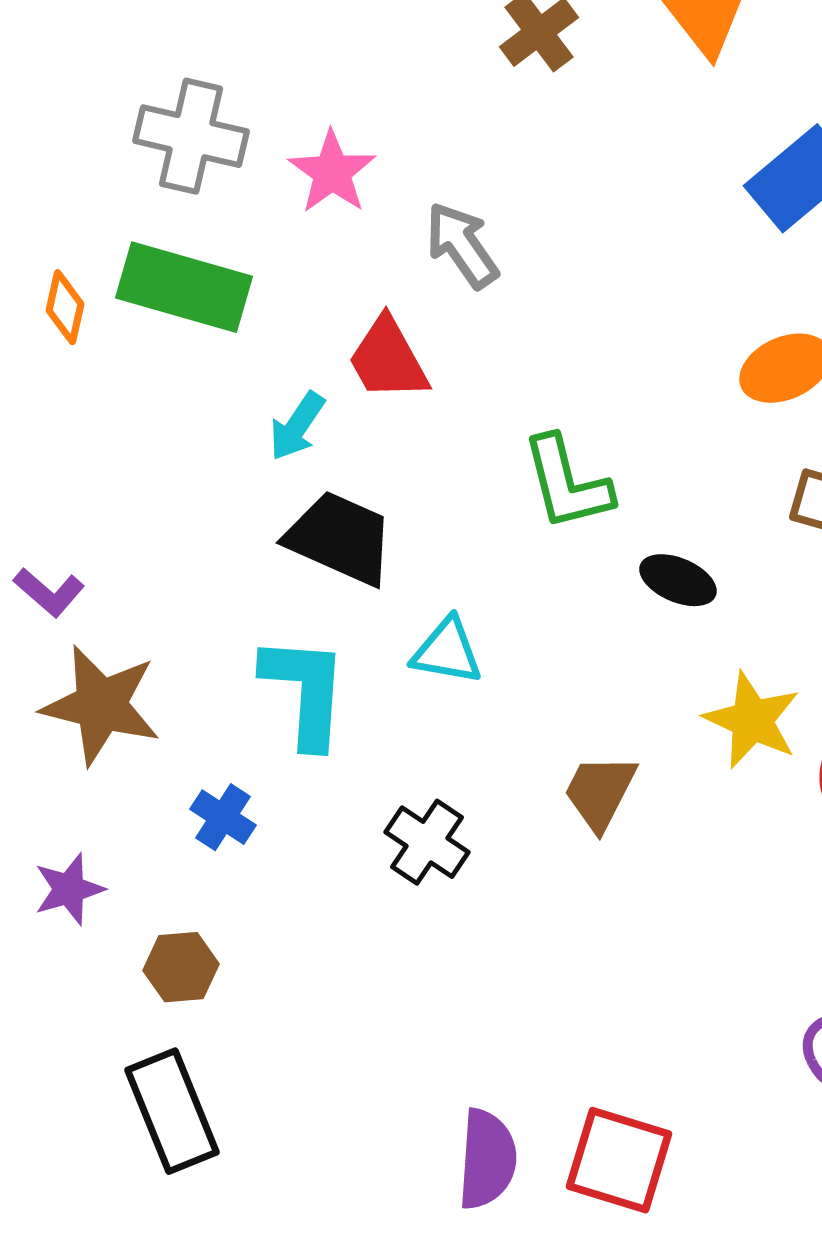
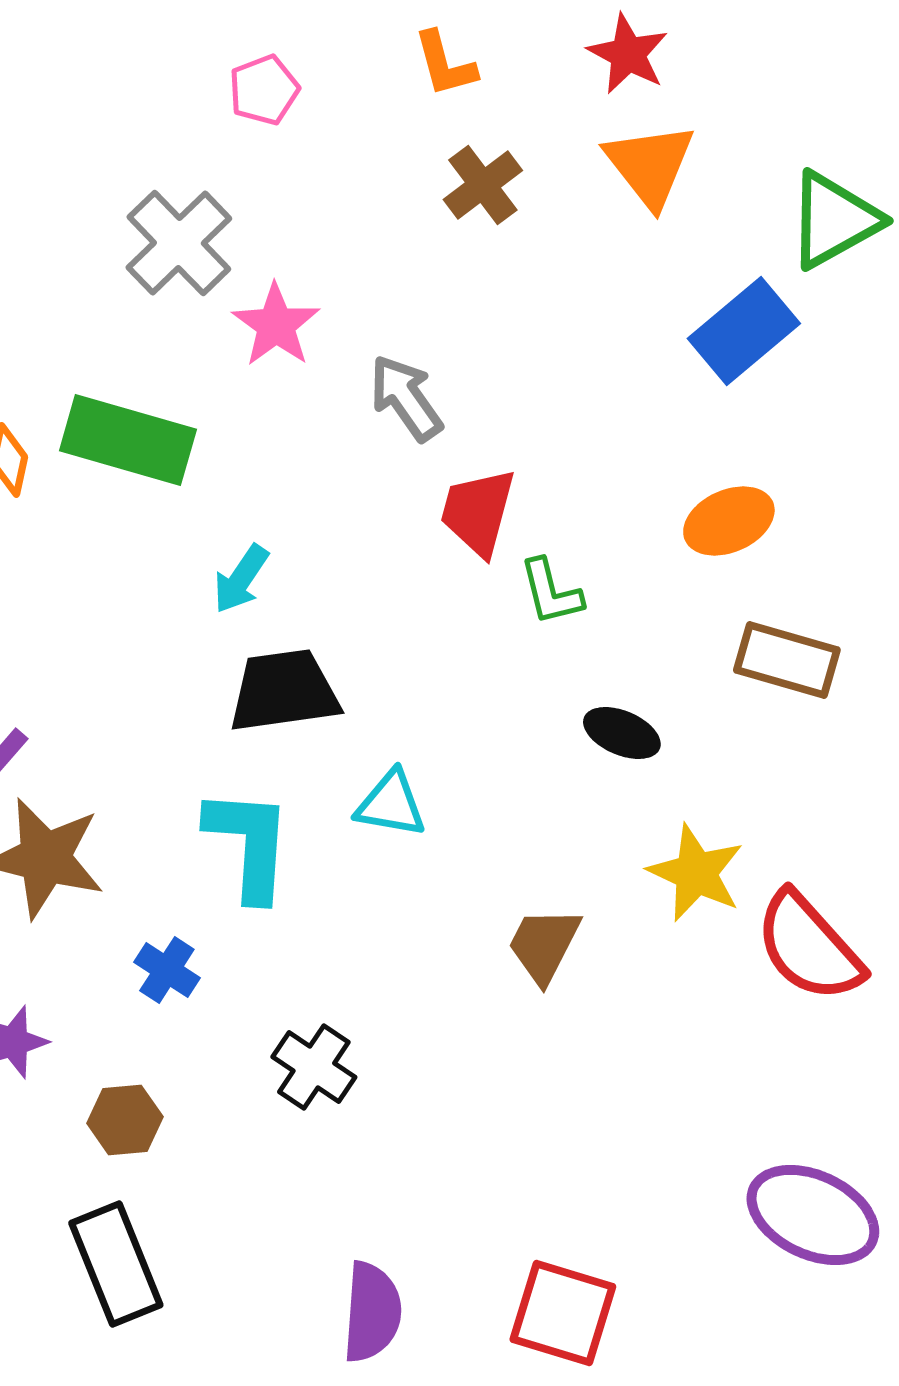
gray cross: (191, 136) -> (179, 243), moved, turned 33
red trapezoid: (388, 359) -> (478, 512), moved, turned 44
green L-shape: (567, 483) -> (551, 592), moved, size x0.7
black trapezoid: (340, 538) -> (284, 691), turned -32
black cross: (427, 842) -> (314, 1067), moved
purple semicircle: (487, 1159) -> (372, 1312), moved

